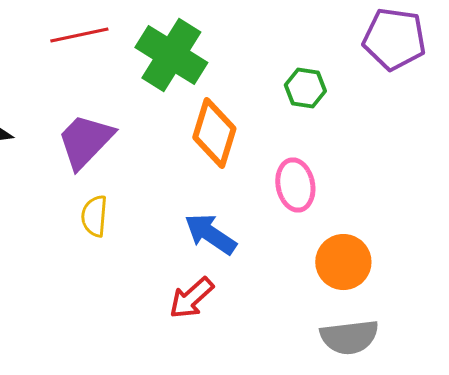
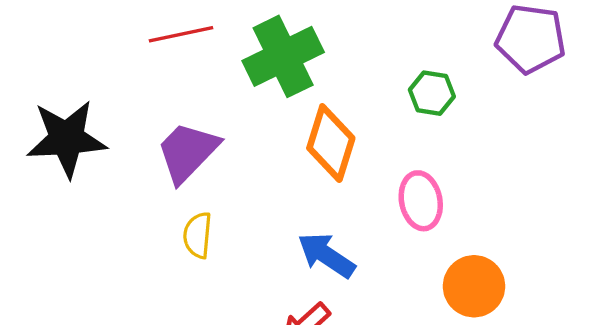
green cross: (171, 55) -> (283, 56), turned 32

